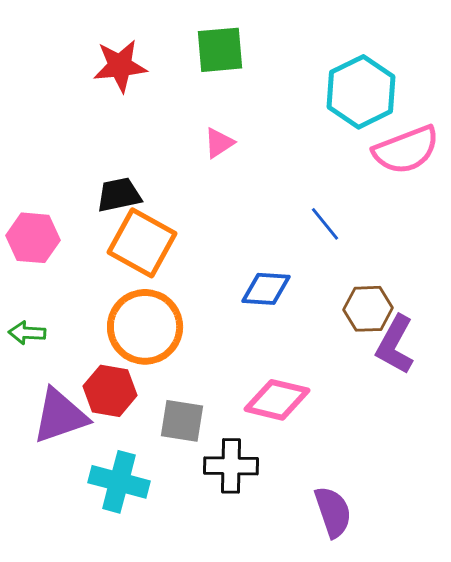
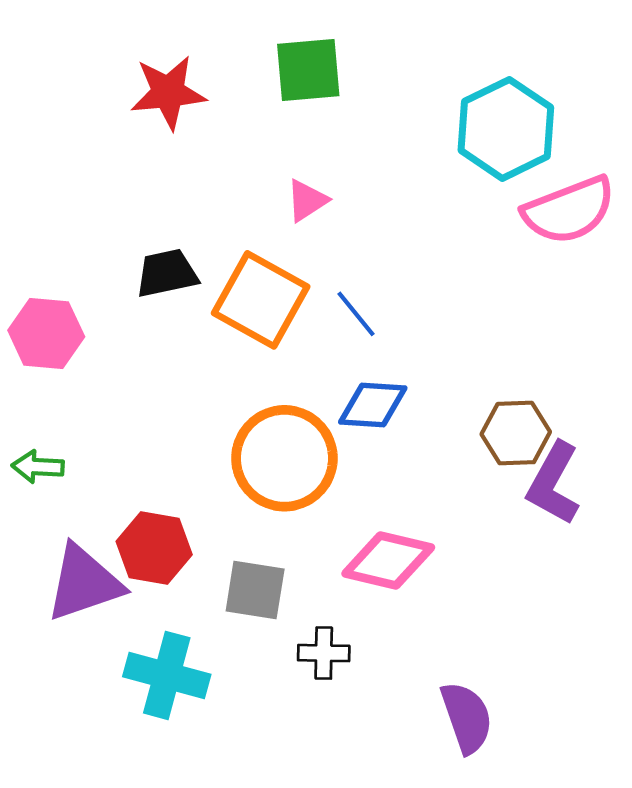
blue line: (325, 224) -> (356, 314), moved
orange square: (142, 243) -> (261, 300), moved
orange circle: (145, 327) -> (284, 458), moved
black cross: (231, 466) -> (324, 653), size x0.7

